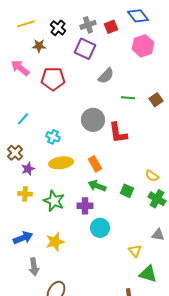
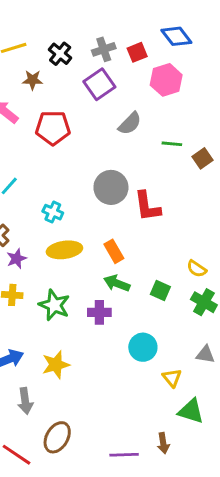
pink hexagon: (143, 46) -> (166, 80), moved
purple square: (85, 49) -> (99, 84), turned 30
green line: (128, 98) -> (172, 144), moved
cyan circle: (100, 228) -> (143, 347), moved

